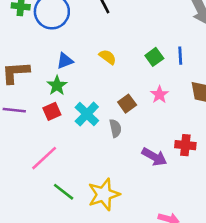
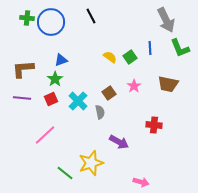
blue line: (180, 56) -> (150, 48), moved
yellow semicircle: (108, 57) -> (110, 57), moved
purple arrow: (154, 157) -> (119, 142), moved
green line: (64, 192) -> (65, 173), moved

